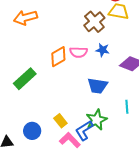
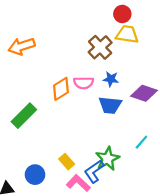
blue trapezoid: (97, 86) -> (110, 105), moved
cyan line: (127, 107) -> (141, 142), turned 48

